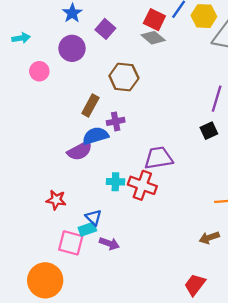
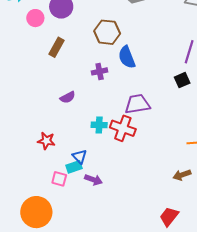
pink circle: (39, 71) -> (35, 18), moved
brown rectangle: (90, 105) -> (56, 47), moved
blue semicircle: (95, 136) -> (127, 57), moved, turned -95
purple semicircle: (80, 151) -> (68, 97), size x0.7
pink square: (71, 243) -> (59, 179), size x0.7

